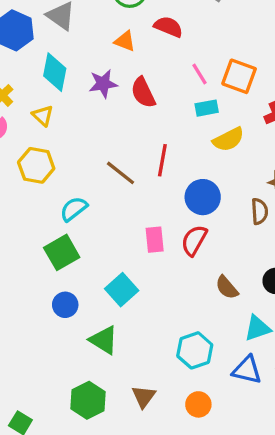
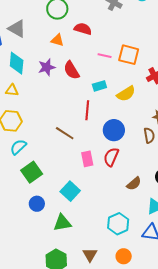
pink line: (199, 74) -> (105, 56), turned -40
cyan rectangle: (207, 108) -> (99, 86), moved
yellow triangle: (43, 116) -> (12, 90), turned -32
brown line: (121, 173) -> (65, 133), moved
cyan semicircle: (74, 209) -> (18, 147), moved
brown semicircle: (227, 287) -> (134, 184), turned -84
green triangle: (104, 340) -> (62, 223), turned -36

